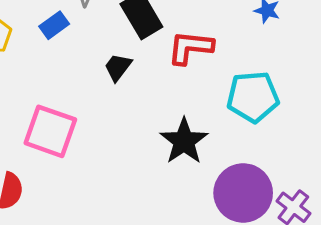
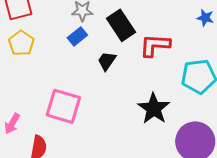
blue rectangle: (54, 25) -> (77, 36), moved

